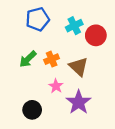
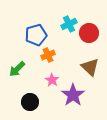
blue pentagon: (38, 19) -> (36, 35), moved
green arrow: (28, 59) -> (17, 69), moved
brown triangle: (79, 67) -> (90, 67), moved

